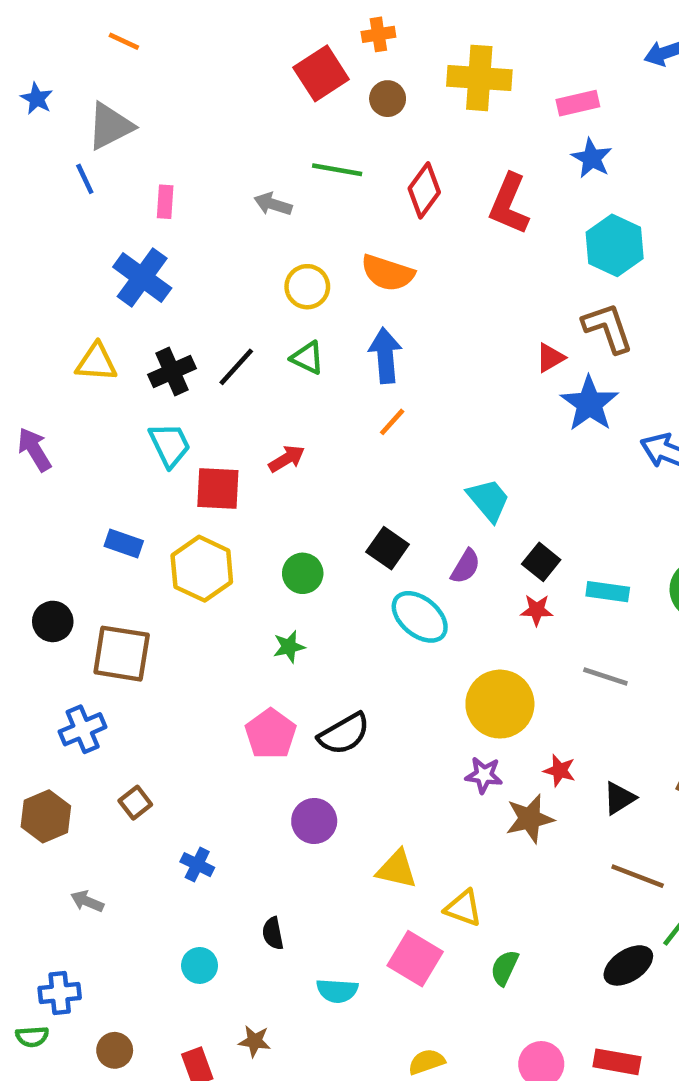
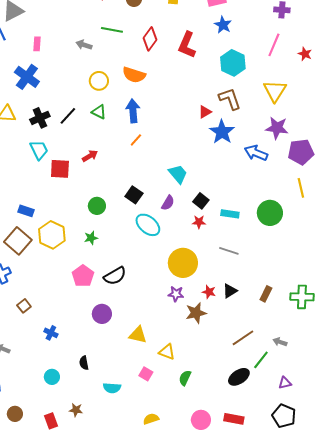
blue rectangle: (124, 544) -> (26, 211), moved
yellow hexagon: (202, 569) -> (52, 235), moved
brown square: (122, 654) -> (18, 241), turned 32
black triangle: (619, 798) -> (230, 291), moved
brown line: (638, 876) -> (243, 338), turned -55
pink square: (415, 959) -> (146, 374), size x0.6

